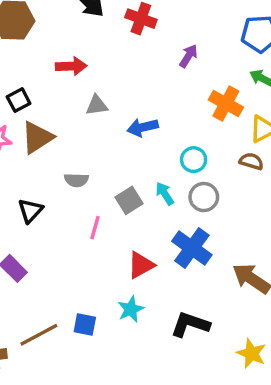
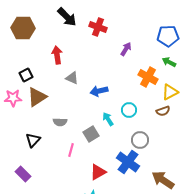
red arrow: (71, 66) -> (57, 55), turned -96
gray triangle: (97, 105) -> (72, 78), turned 32
brown semicircle: (251, 161) -> (163, 111), turned 144
cyan arrow: (165, 194) -> (108, 119), moved
gray circle: (204, 197) -> (140, 140), moved

